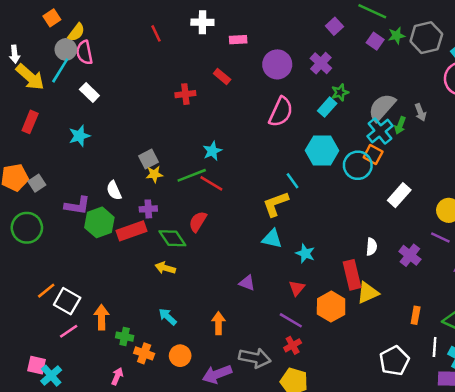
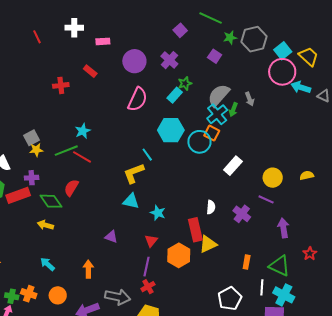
purple square: (375, 41) -> (215, 56), moved
purple line: (291, 320) -> (146, 267), turned 72
green cross: (125, 337) -> (12, 296), moved

